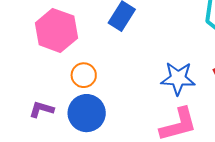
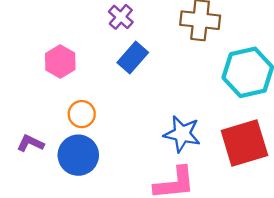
pink hexagon: (56, 30) -> (60, 62), size x0.7

